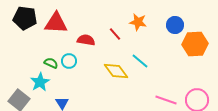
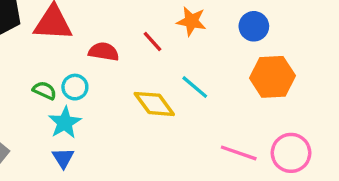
orange hexagon: (195, 44) -> (272, 77), moved
cyan star: (40, 82) -> (65, 123), moved

